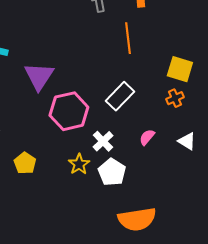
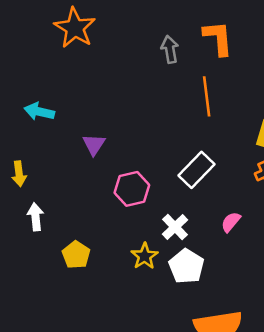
purple triangle: (39, 76) -> (94, 145), size x0.6
pink hexagon: (69, 111) -> (132, 189), size x0.7

